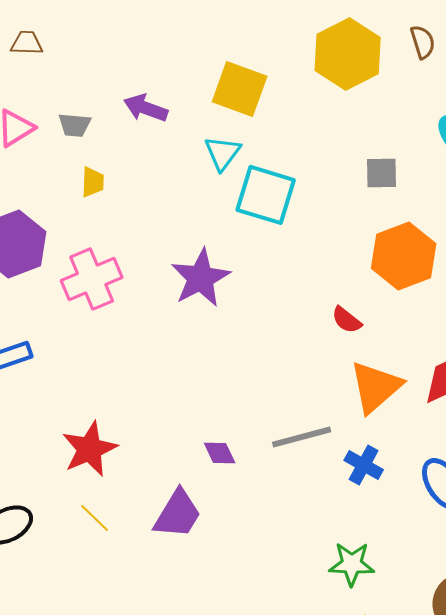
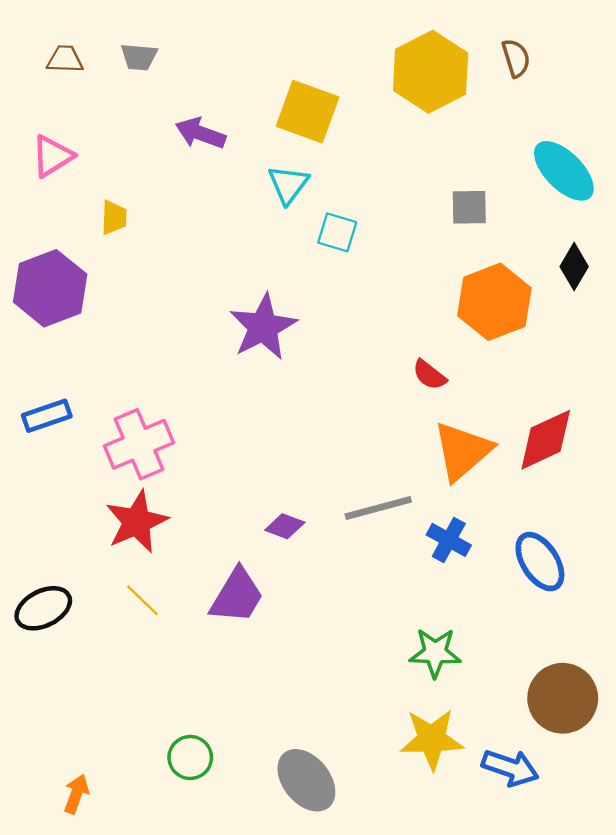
gray trapezoid: (75, 125) -> (139, 57), moved
yellow trapezoid: (93, 182) -> (114, 218), moved
cyan square: (266, 195) -> (337, 232), size x0.6
pink cross: (92, 279) -> (139, 444), moved
purple diamond: (220, 453) -> (285, 526), turned -44

